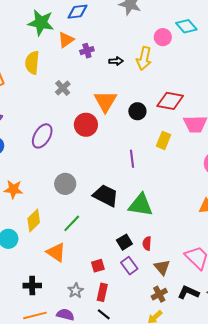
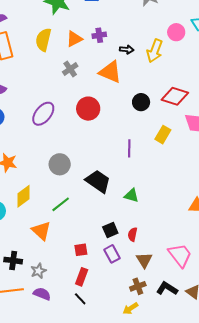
orange triangle: (66, 40) -> (74, 39), moved
orange triangle: (105, 101) -> (110, 72), moved, turned -45
green triangle: (141, 205) -> (131, 195), size x0.6
gray star: (76, 291) -> (38, 271), moved

